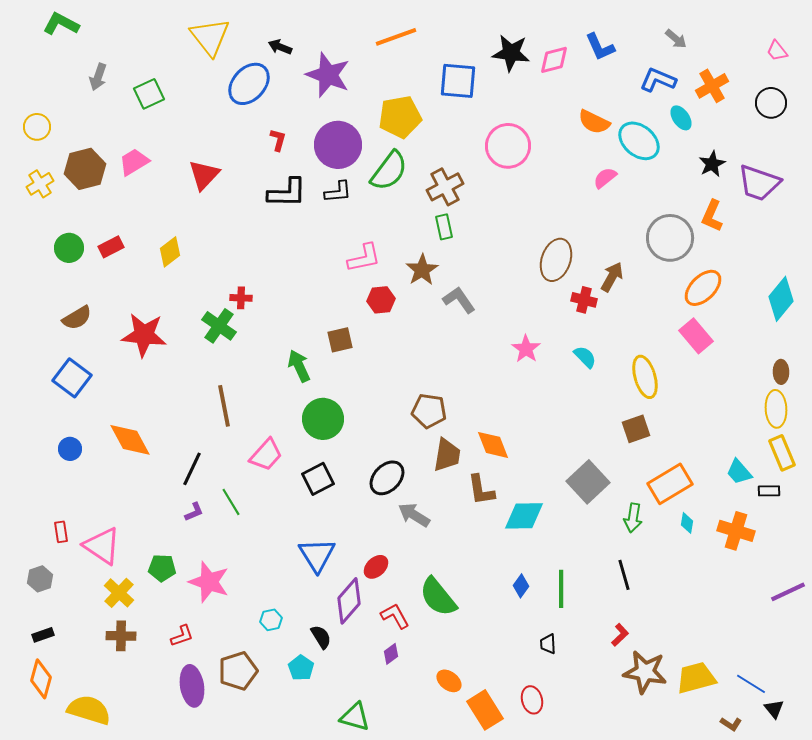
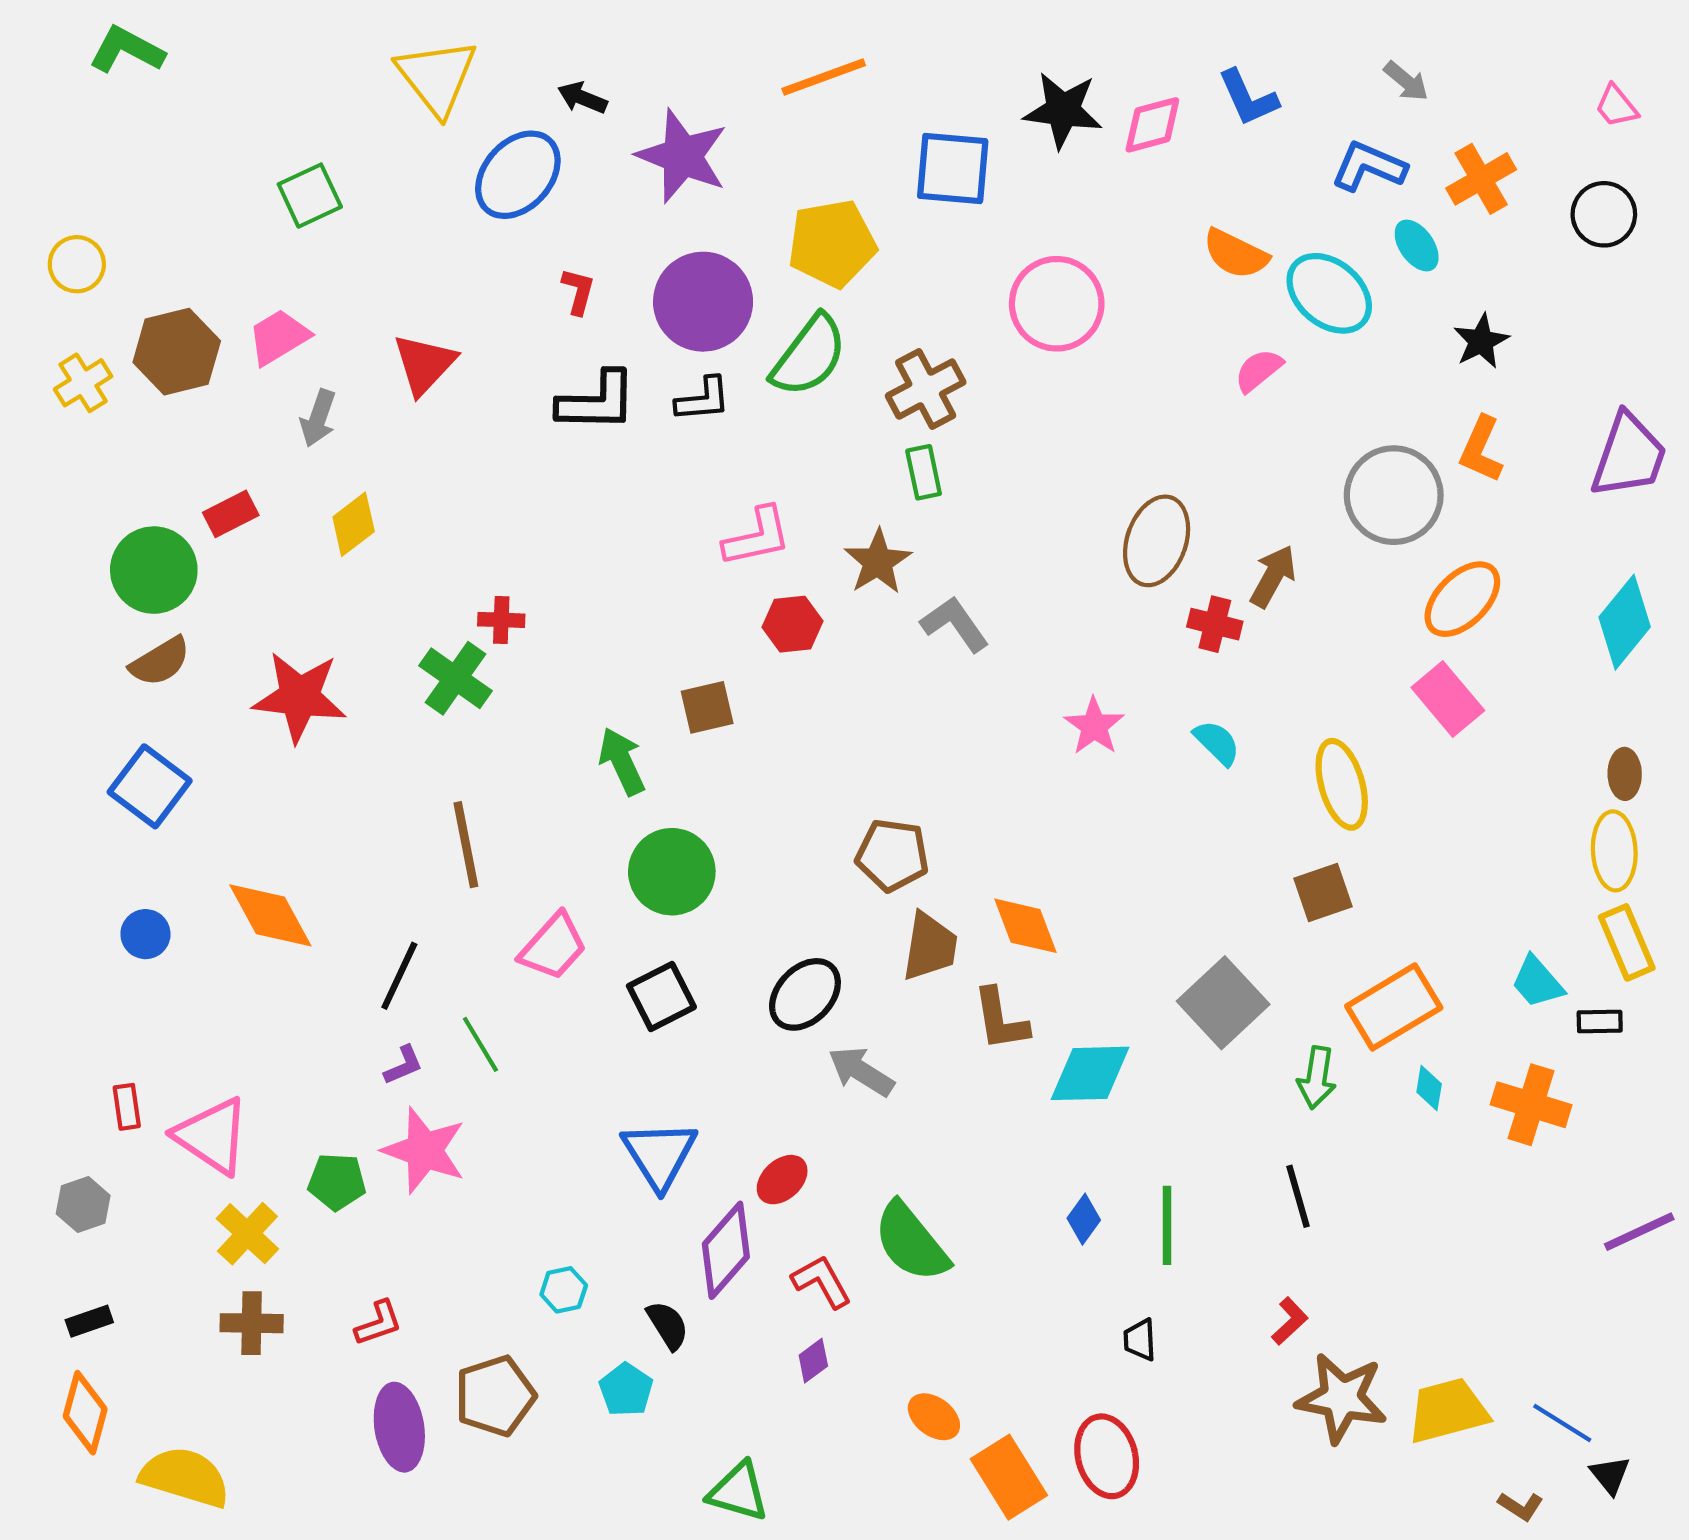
gray arrow: (98, 77) -> (318, 418), moved
purple trapezoid: (759, 183) -> (1629, 456), moved, turned -90
green circle: (69, 248) -> (154, 570), moved, size x1.4
pink star: (209, 582) -> (424, 1150), moved
red ellipse: (532, 700) -> (1107, 1456), size x1.4

